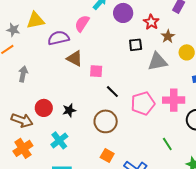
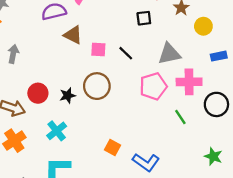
gray triangle: (157, 62) -> (169, 54), moved
black line: (112, 92) -> (126, 53), moved
brown circle: (106, 121) -> (97, 86), moved
green line: (167, 144) -> (180, 117), moved

